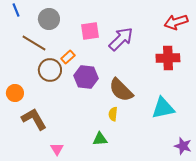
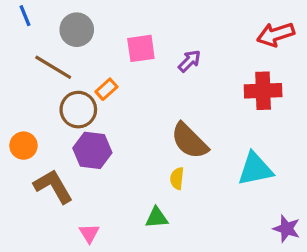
purple arrow: (121, 39) -> (189, 61), size x0.6
purple hexagon: (86, 77) -> (92, 150), moved

